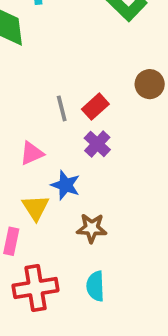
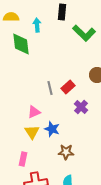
purple cross: (97, 144) -> (81, 107), moved
yellow triangle: (36, 208) -> (32, 132), moved

